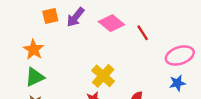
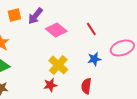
pink diamond: (111, 23) -> (56, 30), moved
blue star: (177, 83) -> (94, 59), moved

